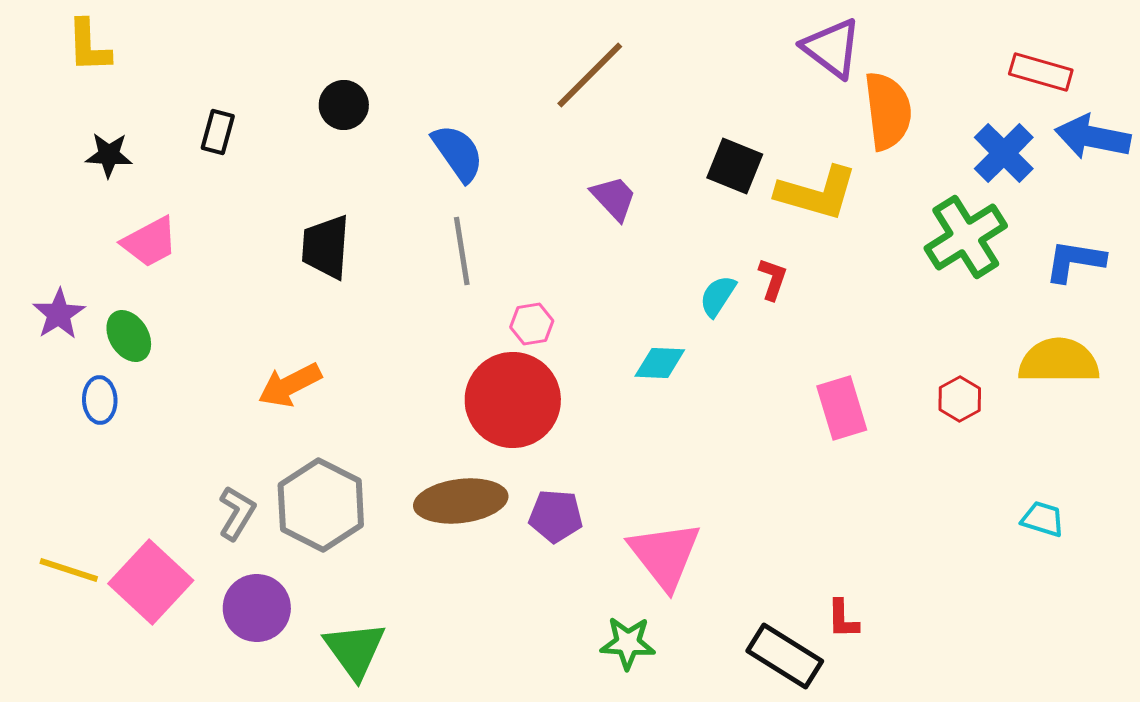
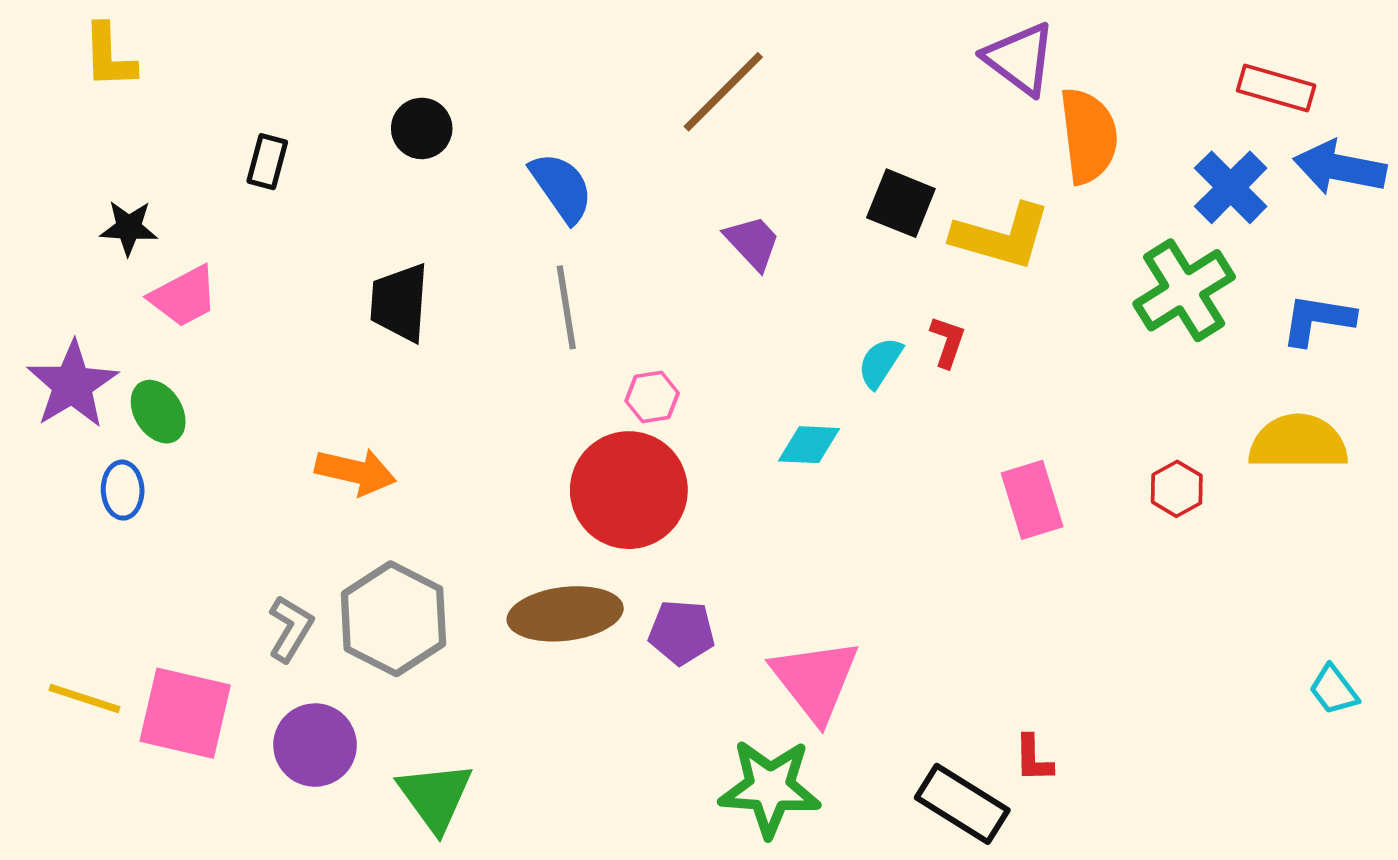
black star: (109, 155) -> (129, 228), moved
purple star: (59, 314) -> (72, 385), size x1.4
orange arrow: (290, 385) -> (355, 472), turned -140
cyan trapezoid: (1043, 519) -> (1334, 690), moved, turned -144
pink square: (151, 582) -> (185, 713), turned -30
green star: (628, 643) -> (770, 788), size x1.5

